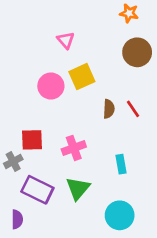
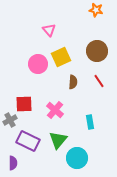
brown circle: (137, 52) -> (97, 51), moved
brown semicircle: (109, 109) -> (73, 82), moved
pink cross: (74, 148) -> (55, 110), turned -30
cyan circle: (120, 215) -> (77, 158), moved

